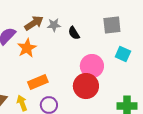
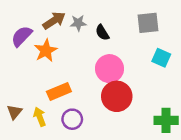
pink circle: (92, 66) -> (110, 69), moved

